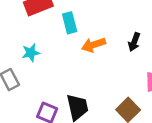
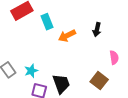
cyan star: (31, 53) -> (31, 71), moved

